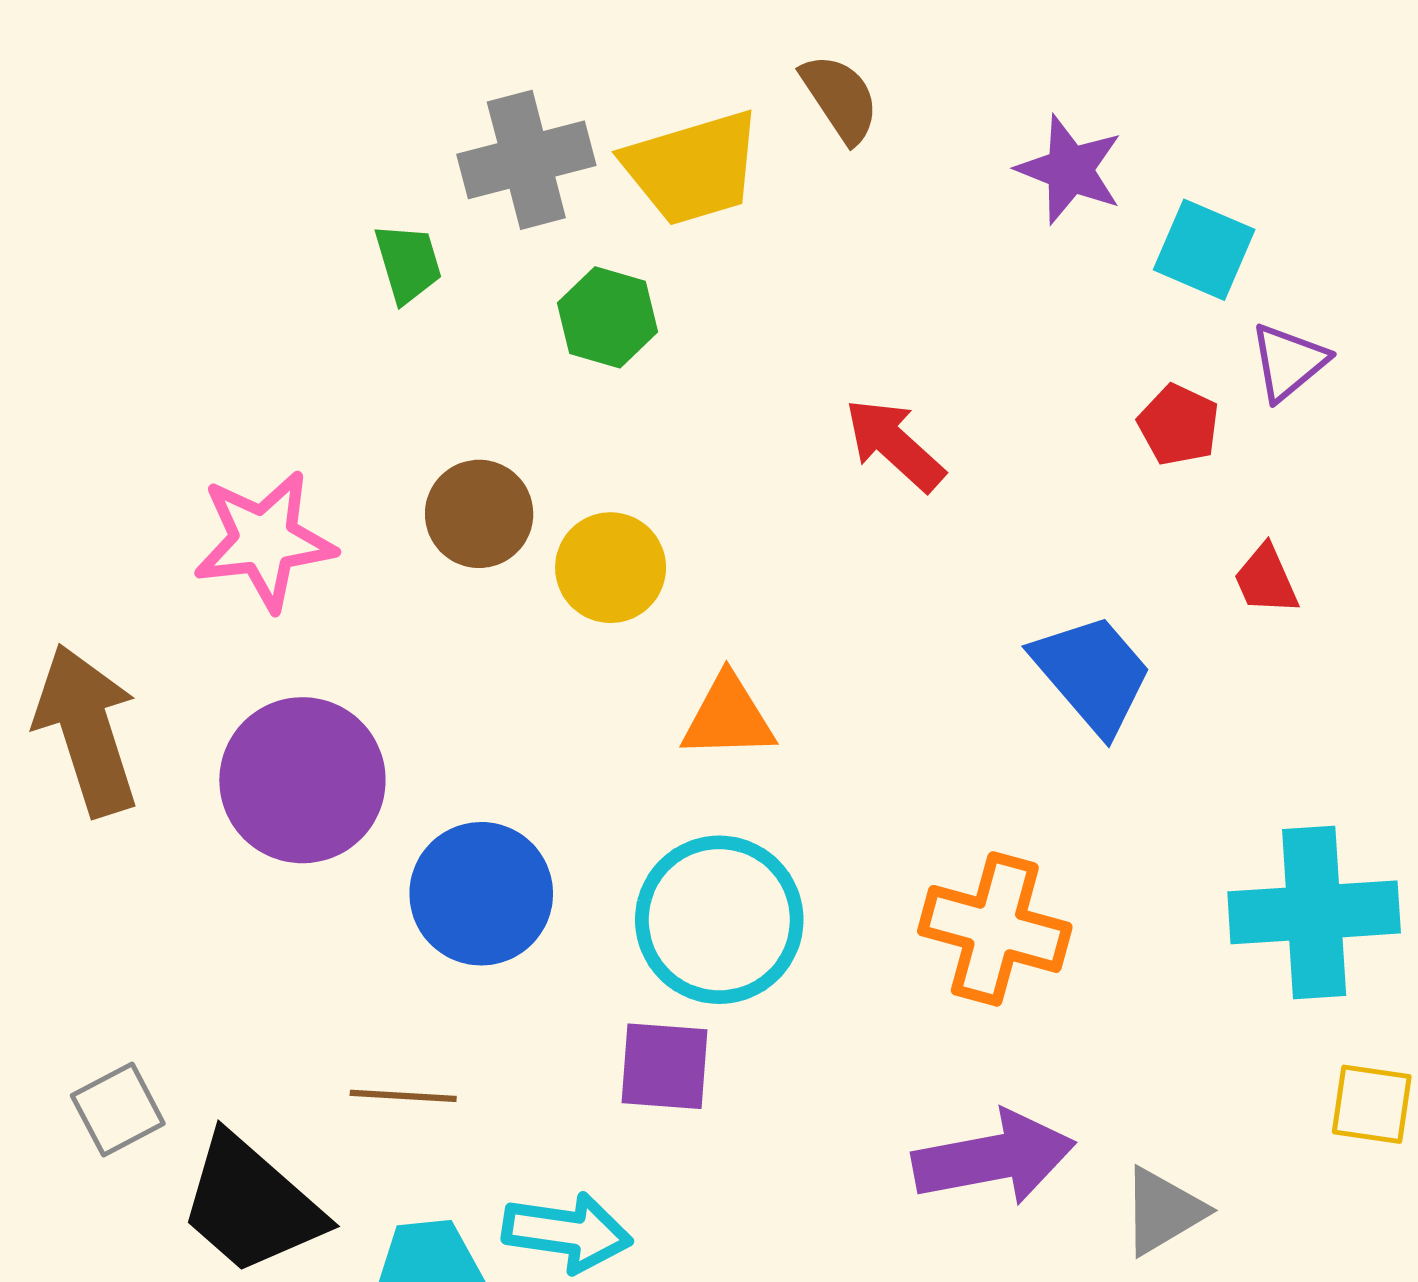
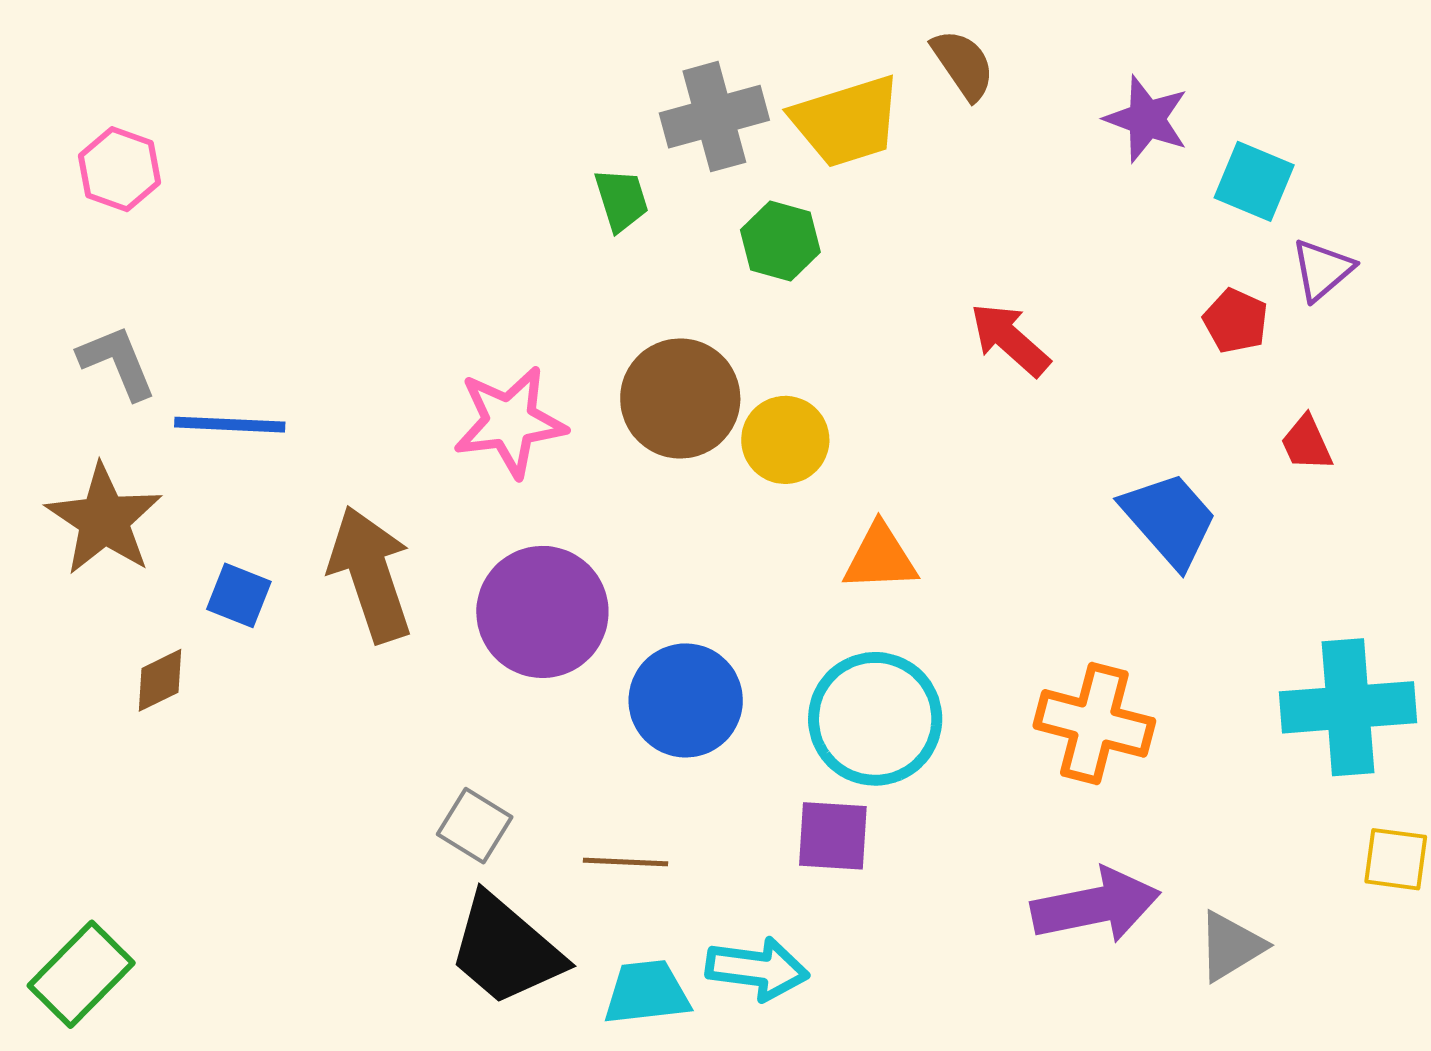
brown circle: (479, 514) -> (680, 399), size x1.4
gray square: (118, 1109) -> (475, 826), moved, turned -30

